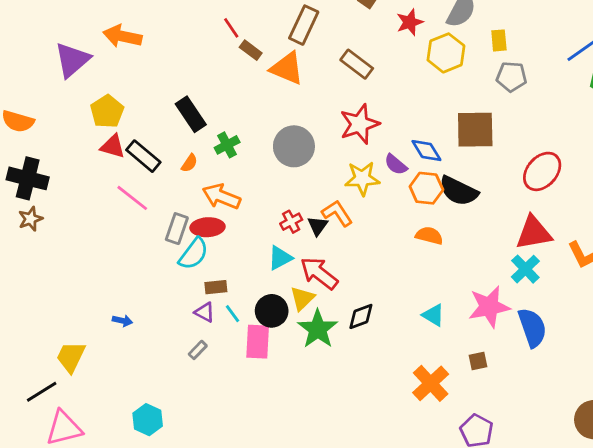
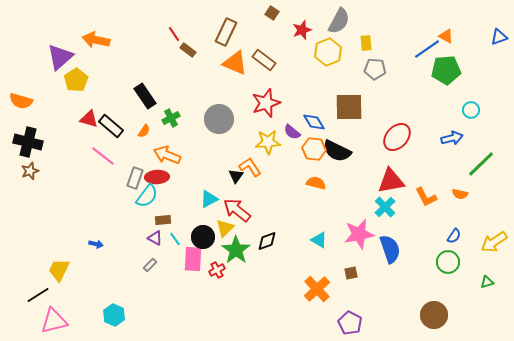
orange triangle: (287, 68) -> (235, 63), moved
yellow pentagon: (107, 111) -> (76, 80), moved
red cross: (291, 222) -> (217, 270), moved

